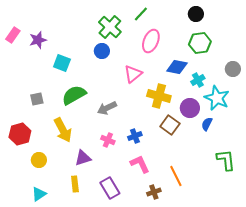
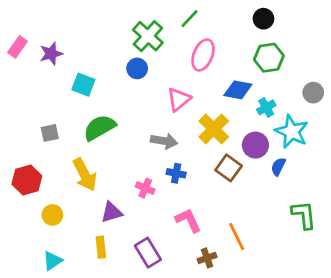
yellow cross: (159, 96) -> (214, 129), turned 30
gray arrow: (107, 108) -> (164, 141), moved, turned -144
blue cross: (135, 136) -> (176, 173), moved, turned 32

